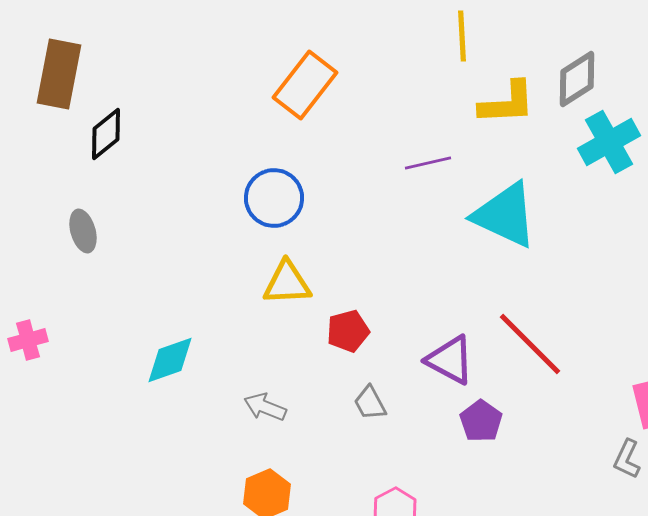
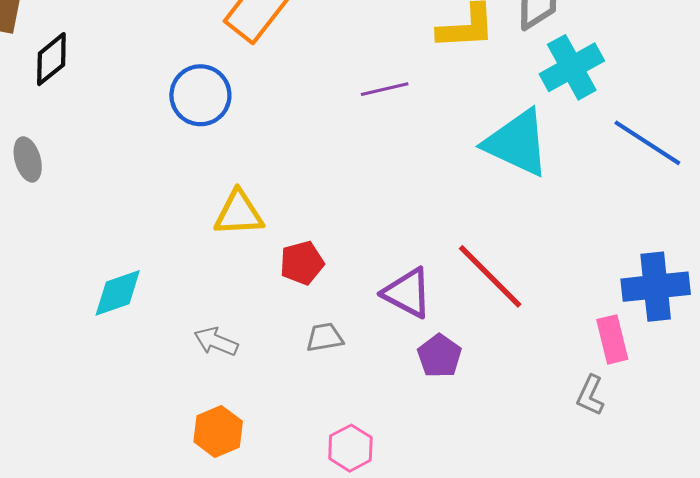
blue circle: (274, 198) -> (200, 95), moved
cyan triangle: (505, 215) -> (517, 143), moved
gray trapezoid: (370, 403) -> (325, 337), turned 108

